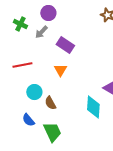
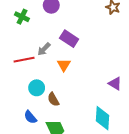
gray arrow: (41, 32) -> (44, 49), moved
cyan diamond: (93, 107) -> (103, 118), moved

